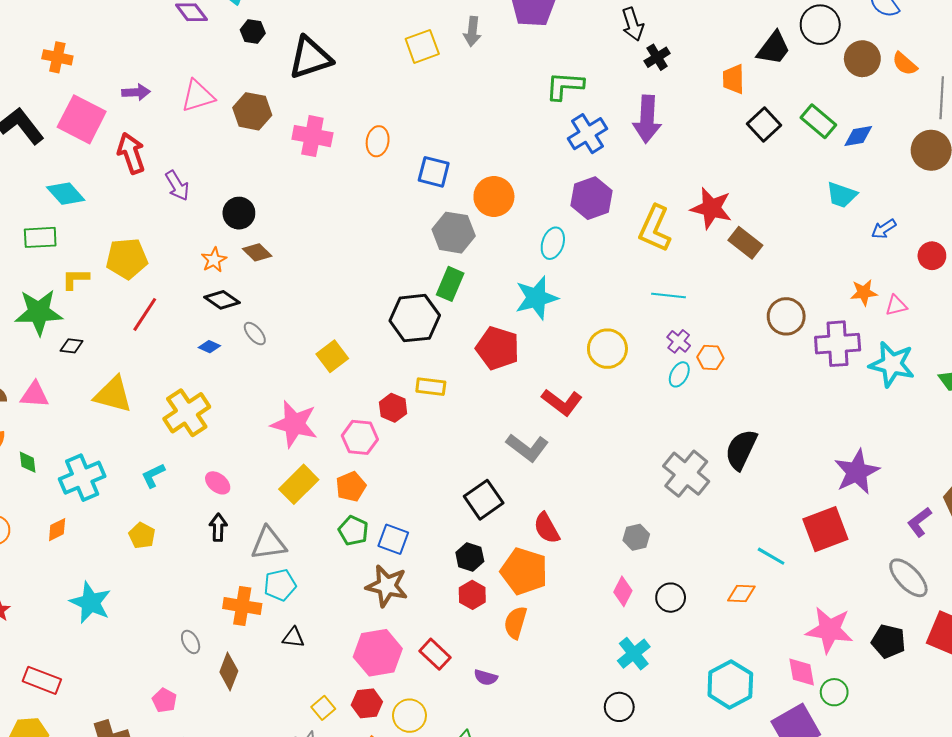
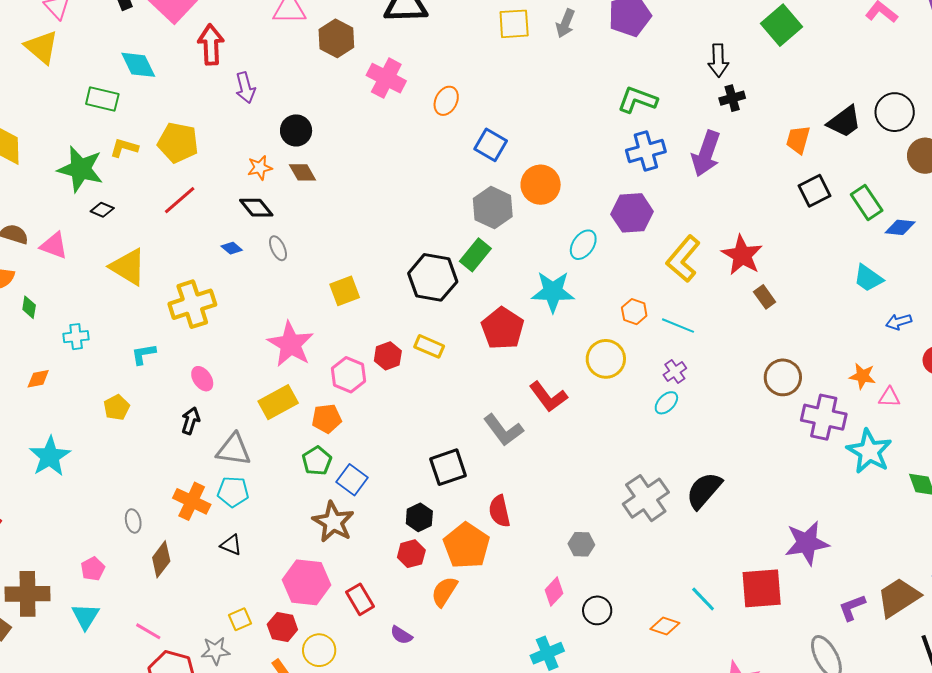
brown rectangle: (745, 243) -> (765, 297), size x0.7
orange hexagon: (710, 358) -> (634, 312), moved
cyan cross: (82, 478) -> (76, 337), size x0.6

